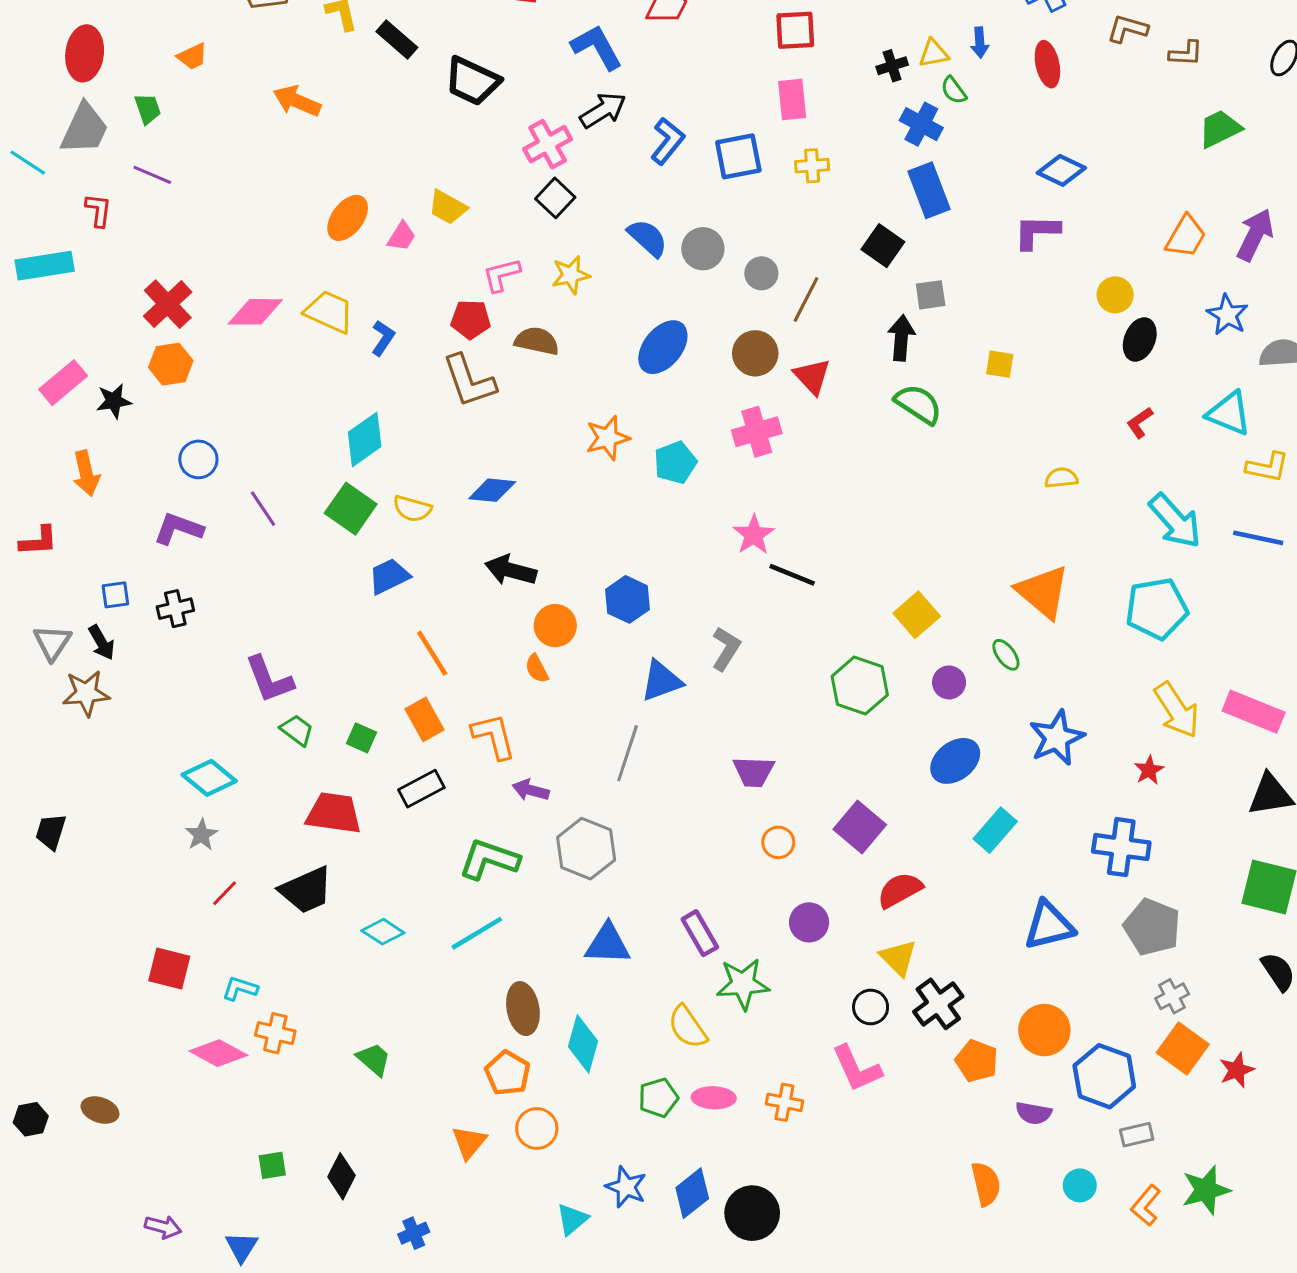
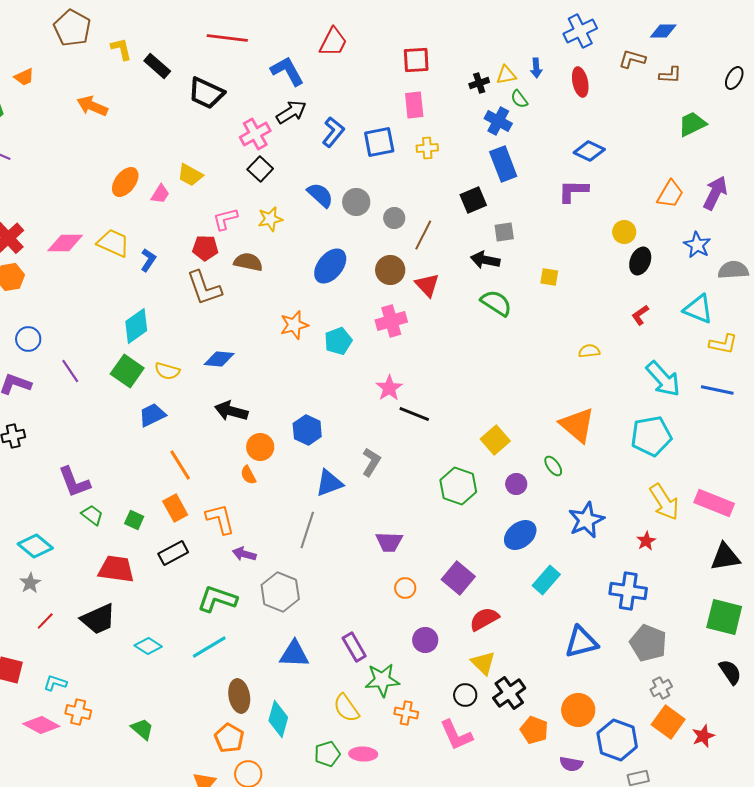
black square: (883, 246) -> (473, 200), turned 32
black arrow: (901, 338) -> (485, 260), turned -84
orange cross: (784, 1102) -> (406, 713), moved

